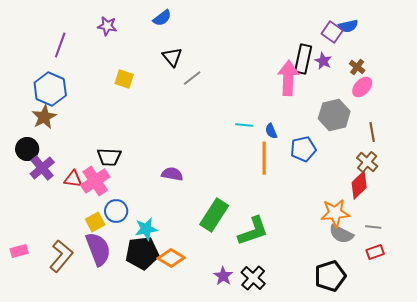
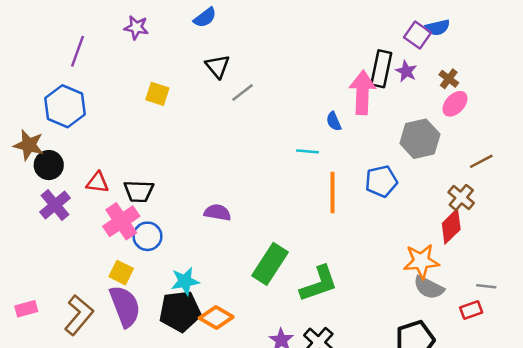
brown star: (44, 117) -> (29, 145), moved, turned -30
blue semicircle: (271, 131) -> (334, 121), moved
brown line: (372, 132) -> (481, 161), moved, turned 72
black circle: (27, 149) -> (49, 165), moved
red triangle: (73, 179) -> (97, 183), moved
blue circle: (116, 211) -> (147, 236), moved
yellow square: (95, 222) -> (121, 273), turned -36
gray line: (373, 227) -> (486, 286), moved

